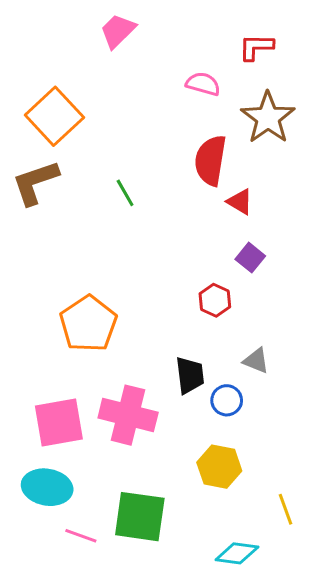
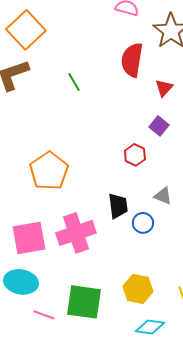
red triangle: (240, 202) -> (164, 88), moved, turned 42
pink cross: (128, 415) -> (76, 233), turned -33
yellow hexagon: (219, 467) -> (138, 289), moved

